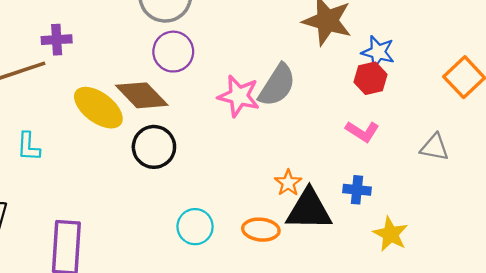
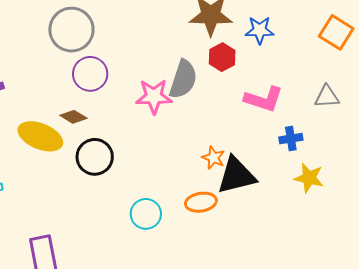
red hexagon: (370, 78) -> (222, 57), moved
brown diamond: (142, 95) -> (73, 117), size x0.6
pink L-shape: (362, 131) -> (264, 99), size x1.4
blue cross: (357, 190) -> (291, 139), moved

